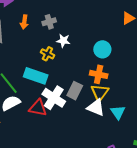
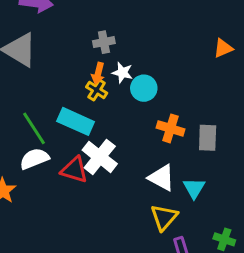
orange arrow: (24, 22) -> (98, 73), moved
cyan circle: (102, 49) -> (144, 88), moved
gray rectangle: (75, 91) -> (208, 138), moved, turned -30
yellow triangle: (100, 92) -> (164, 217), moved

